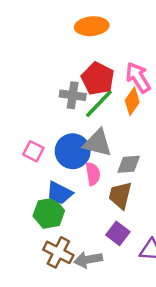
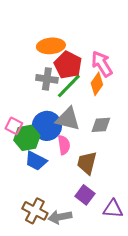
orange ellipse: (92, 26) -> (51, 46), moved
gray diamond: (129, 164) -> (101, 125), moved
green hexagon: (49, 213) -> (27, 138), moved

